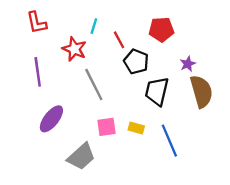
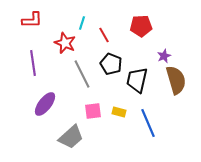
red L-shape: (37, 23) -> (32, 20), turned -80
black pentagon: (136, 62) -> (111, 64), moved

